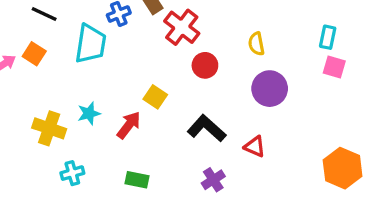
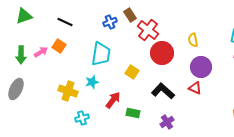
cyan trapezoid: (91, 44) -> (101, 54), moved
red circle: (205, 65) -> (162, 53), size x1.5
red arrow: (129, 125) -> (113, 100), moved
red triangle: (255, 147) -> (195, 88), moved
green rectangle: (137, 180) -> (133, 113), moved

